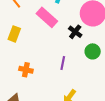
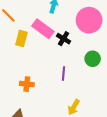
black cross: (75, 32) -> (64, 39), moved
yellow rectangle: (14, 34) -> (21, 39), moved

